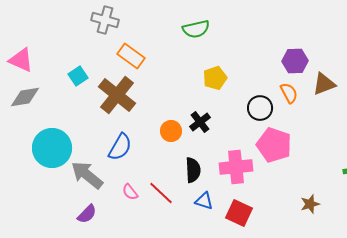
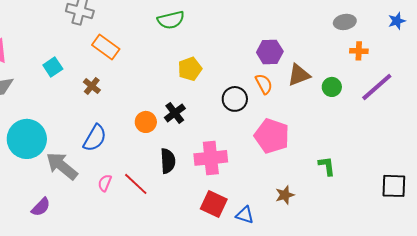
brown cross: (117, 95) -> (92, 86), size x0.5
pink pentagon: (274, 145) -> (272, 136), moved
pink semicircle: (130, 192) -> (105, 183), turned 60
blue triangle: (204, 201) -> (245, 215), moved
purple semicircle: (87, 214) -> (41, 207), moved

